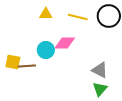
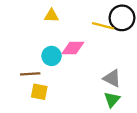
yellow line: (78, 17) -> (103, 26), moved
yellow square: (13, 62) -> (39, 92), moved

